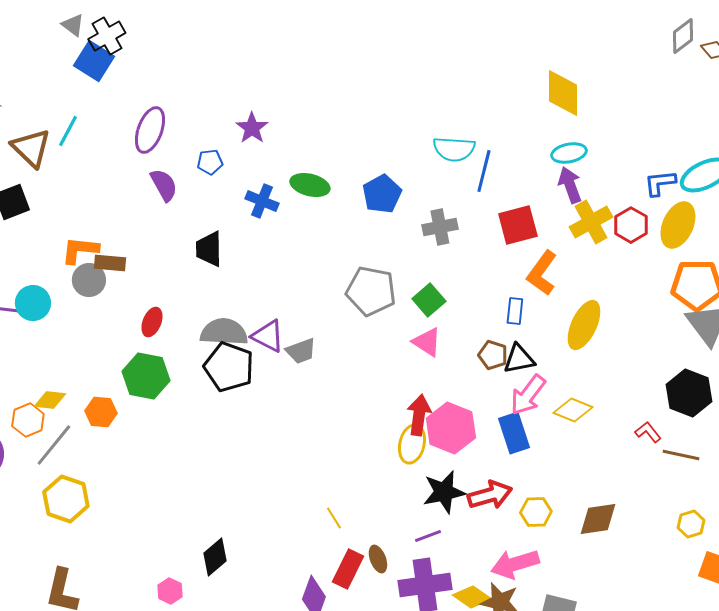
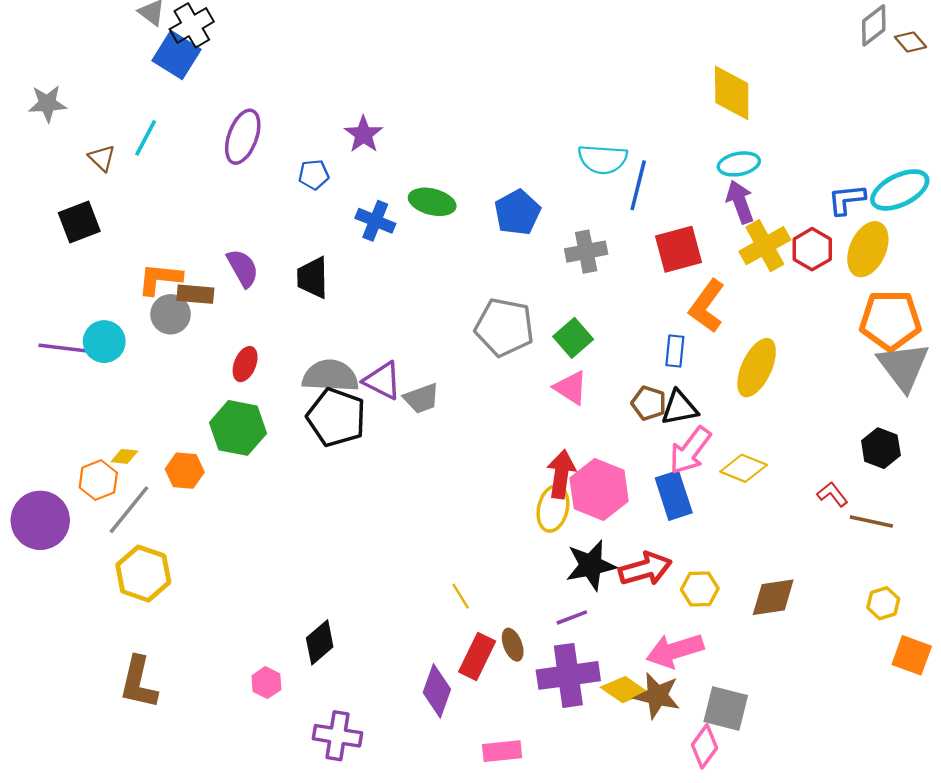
brown triangle: (31, 148) -> (102, 158), size x0.6
purple semicircle: (164, 185) -> (243, 268), moved
black hexagon: (689, 393) -> (881, 448), size x0.7
yellow diamond: (50, 400) -> (124, 456), size x0.7

